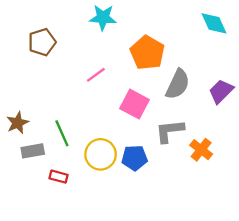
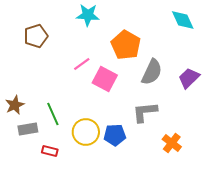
pink square: (134, 104) -> (105, 79), moved
orange cross: (201, 150) -> (172, 143), moved

